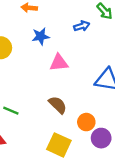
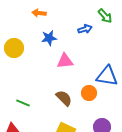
orange circle: (86, 122) -> (89, 93), moved

